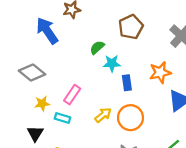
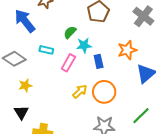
pink rectangle: (72, 95) -> (68, 63), moved
cyan rectangle: (62, 118) -> (46, 50), moved

